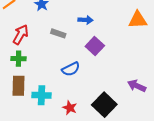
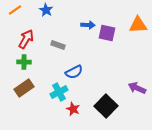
gray rectangle: (58, 33) -> (58, 45), moved
purple square: (95, 46) -> (107, 33), moved, turned -30
brown rectangle: (19, 86) -> (24, 88), turned 54
cyan cross: (42, 95) -> (59, 92), moved, turned -30

